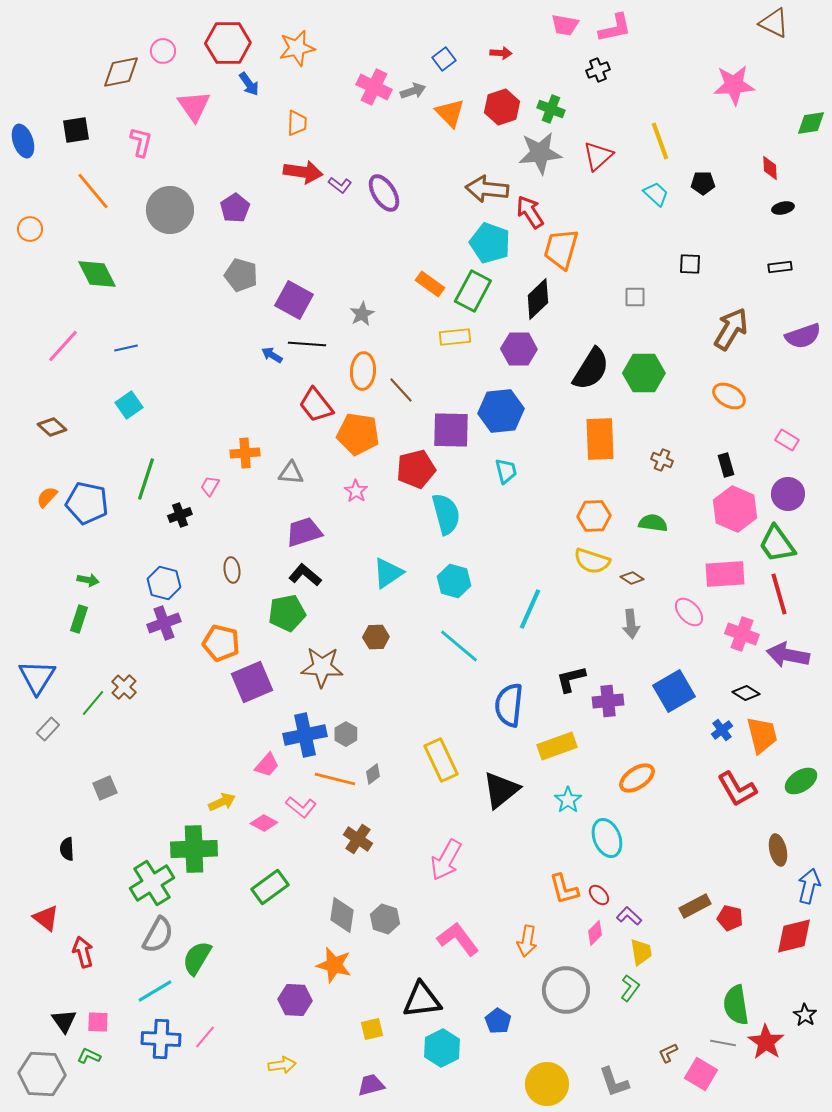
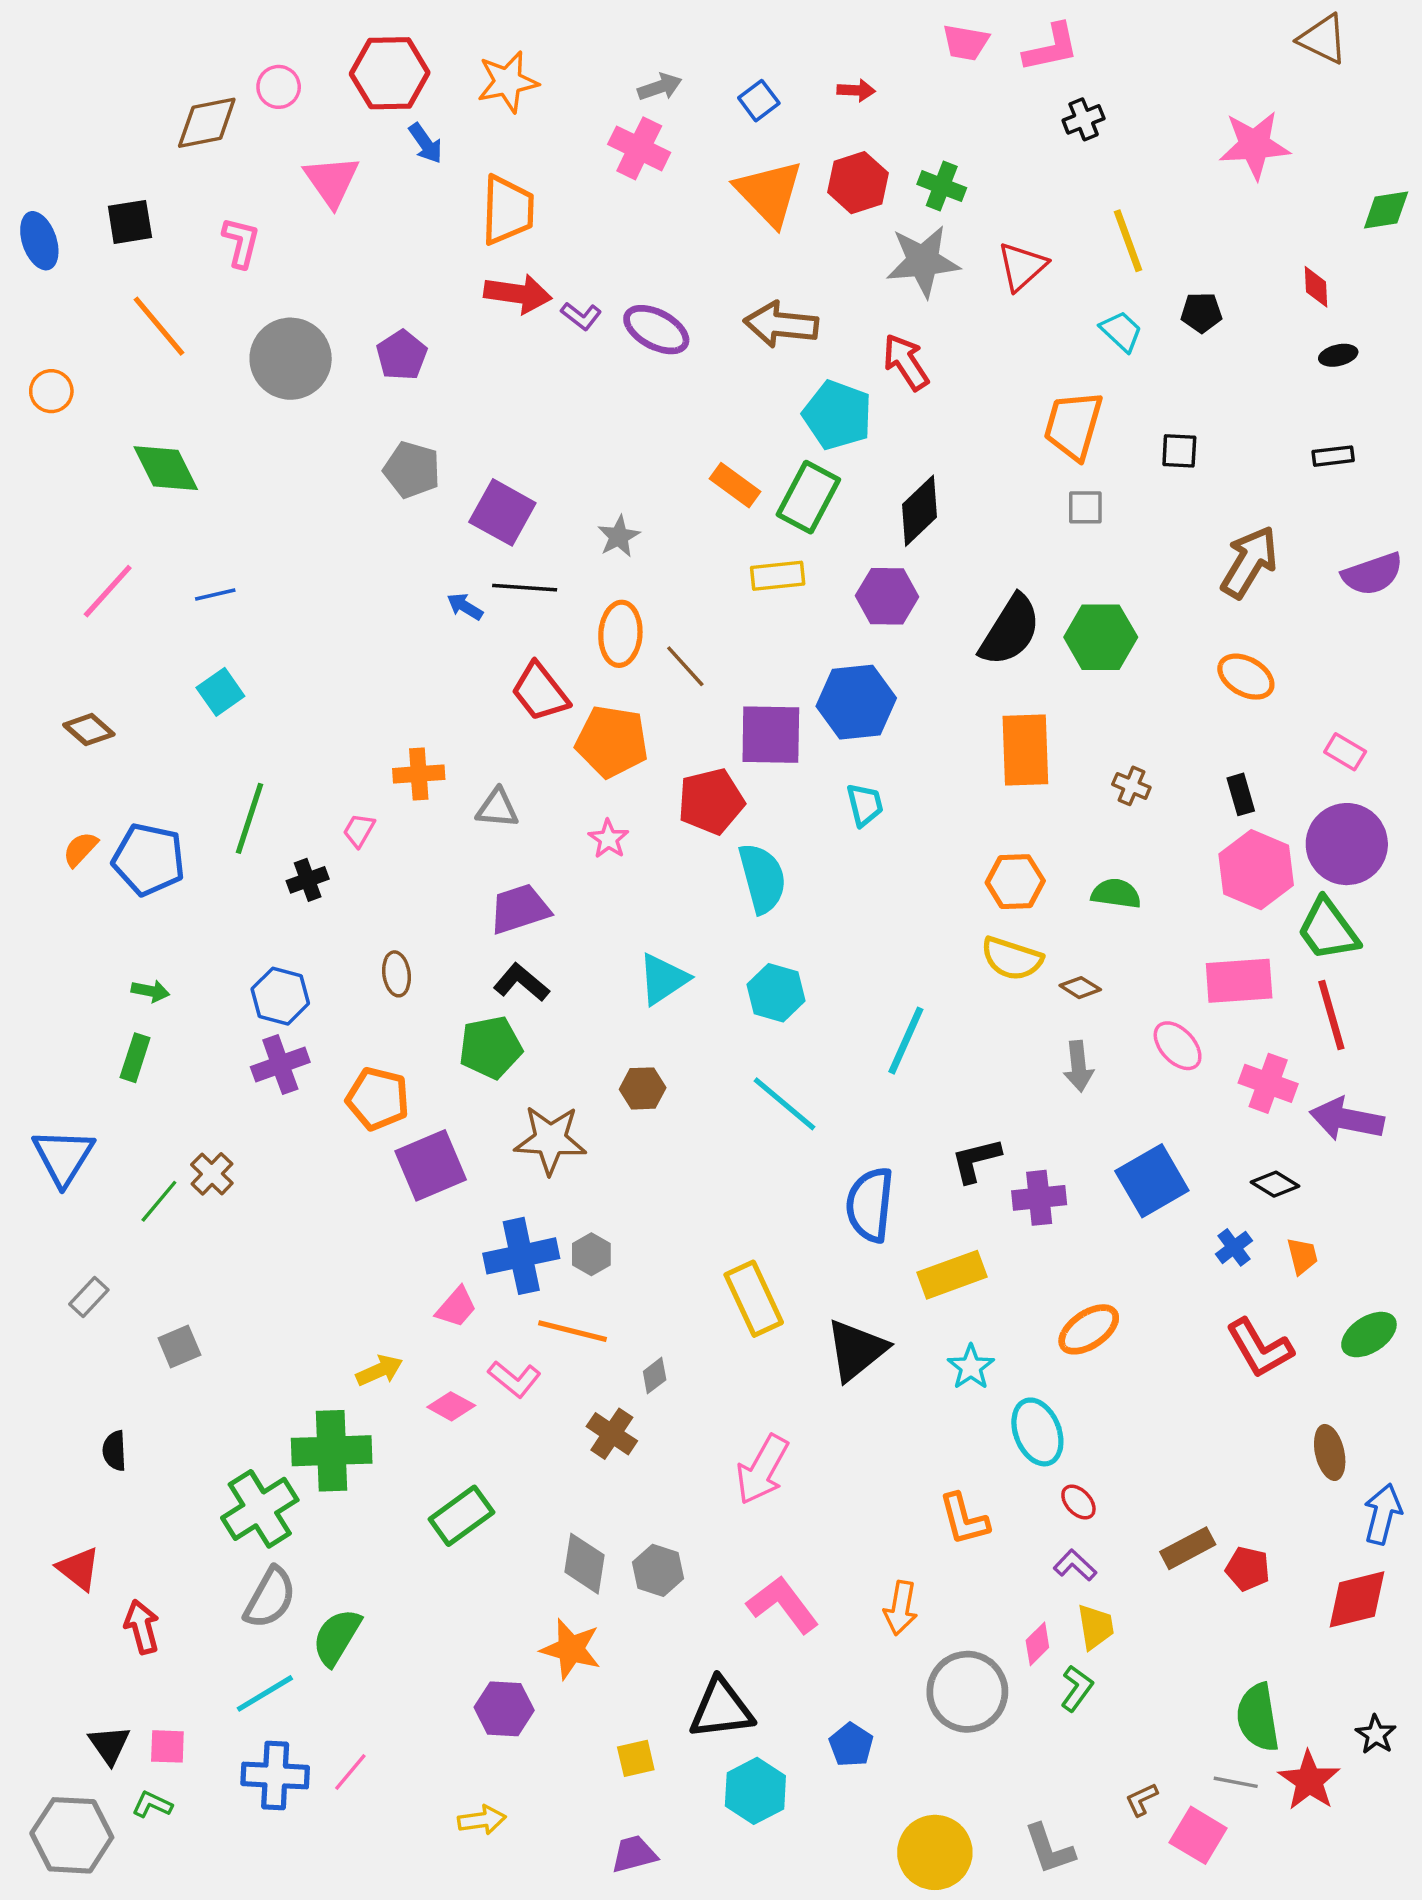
black cross: (598, 70) -> (1084, 119), moved
gray arrow: (413, 91) -> (660, 87), moved
orange triangle: (450, 113) -> (769, 193), size x1.4
orange trapezoid: (297, 123) -> (508, 210), size x1.6
brown arrow: (487, 189) -> (781, 324), moved
purple ellipse: (384, 193) -> (656, 330), turned -30
orange trapezoid: (561, 249) -> (1073, 425), moved
purple circle: (788, 494) -> (1347, 844), size x1.4
gray rectangle: (48, 729) -> (89, 1297), moved
orange trapezoid: (762, 735) -> (1302, 1256), size x0.6
gray diamond: (373, 774) -> (655, 1376), moved
red ellipse: (599, 895) -> (1078, 1502), moved
pink diamond: (595, 933) -> (1037, 1644), moved

